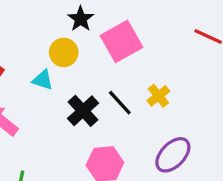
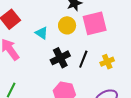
yellow circle: (64, 52) -> (67, 25), moved
black line: (120, 103) -> (83, 59), turned 48

